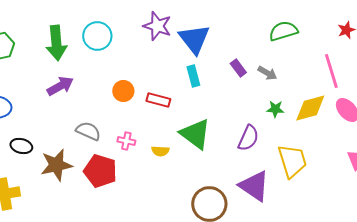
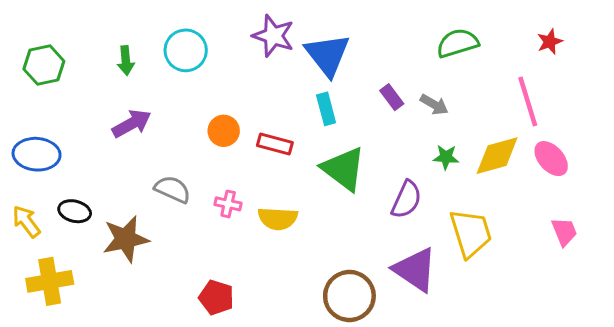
green arrow: (56, 43) -> (126, 61), size x0.6
green triangle: (195, 134) -> (344, 169), moved
yellow semicircle: (160, 151) -> (278, 219), size x1.5
red pentagon: (100, 171) -> (216, 297), moved, size x0.7

